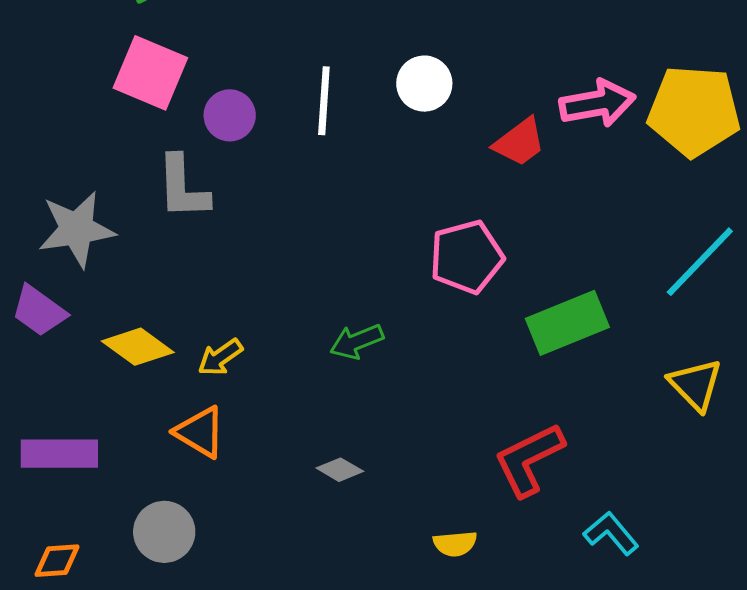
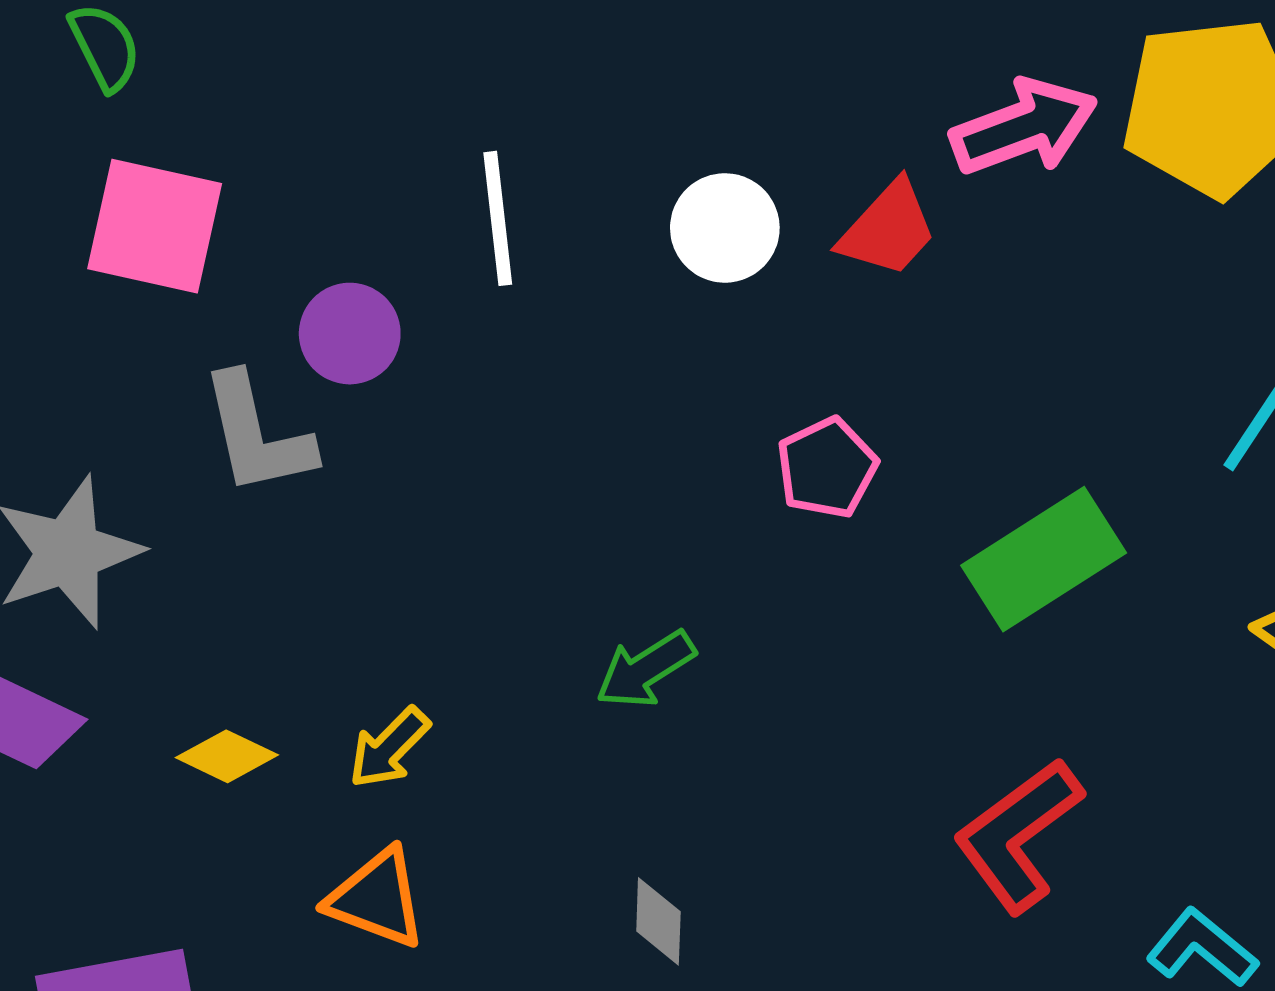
white circle: (424, 84) -> (725, 228), moved
purple circle: (230, 115) -> (350, 334), moved
pink pentagon: (467, 257) -> (827, 468), size x0.7
yellow diamond: (138, 347) -> (227, 756), size x0.7
gray diamond: (340, 470) -> (658, 921), turned 72

